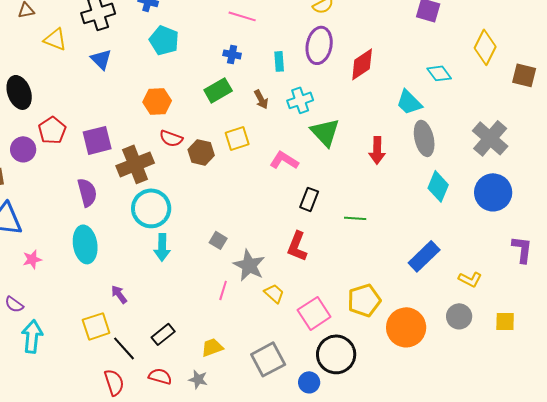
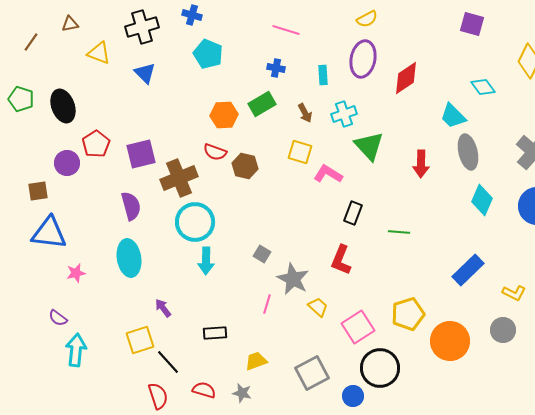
orange hexagon: (157, 101) -> (224, 115), moved
yellow square: (237, 138) -> (300, 152), moved, turned 35
black rectangle: (163, 334) -> (215, 333), moved, turned 35

